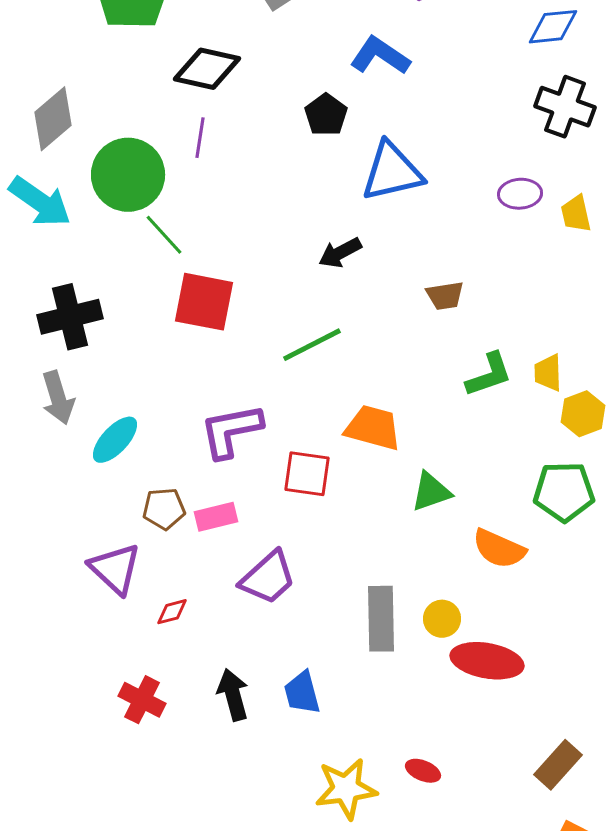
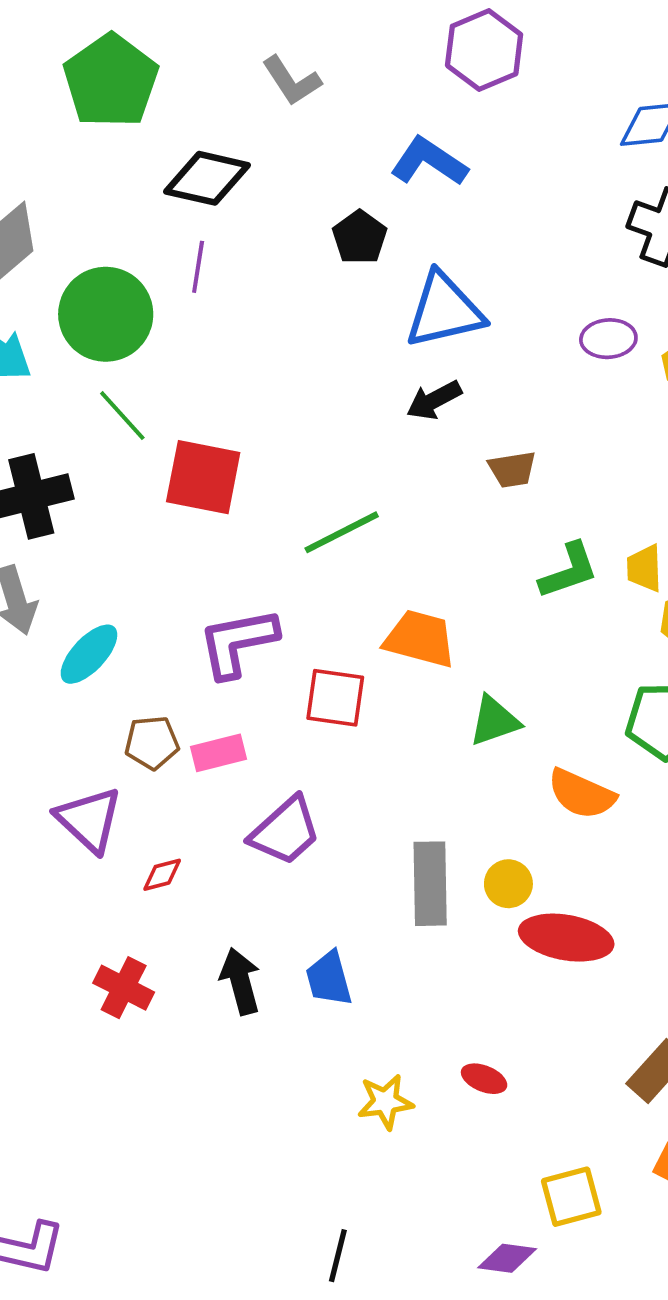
green line: (164, 235) -> (122, 416), moved
black arrow: (340, 253) -> (434, 400), moved
yellow star: (346, 789) -> (385, 1102), size x0.7

